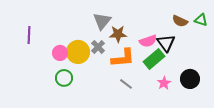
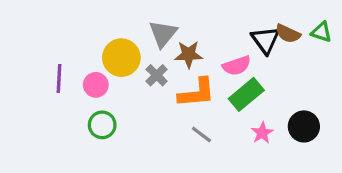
purple line: (29, 35) -> (59, 78), moved
black triangle: (166, 43) -> (265, 40), moved
yellow circle: (78, 52) -> (121, 58), moved

